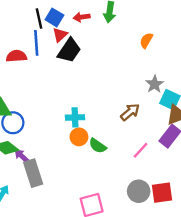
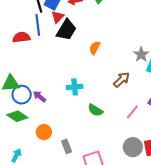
orange semicircle: (146, 40) -> (95, 48), moved
orange circle: (79, 137) -> (44, 132), moved
purple arrow: (22, 156) -> (39, 96), moved
gray rectangle: (33, 173) -> (67, 146), moved, size x0.6

